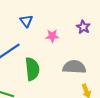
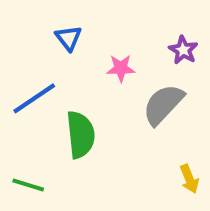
gray semicircle: (74, 67) -> (163, 104), moved, turned -50

